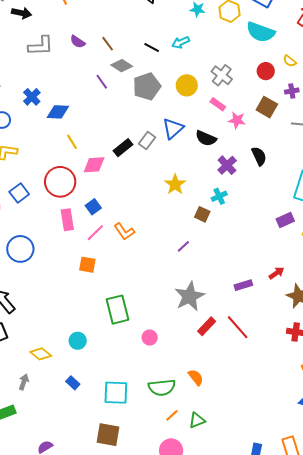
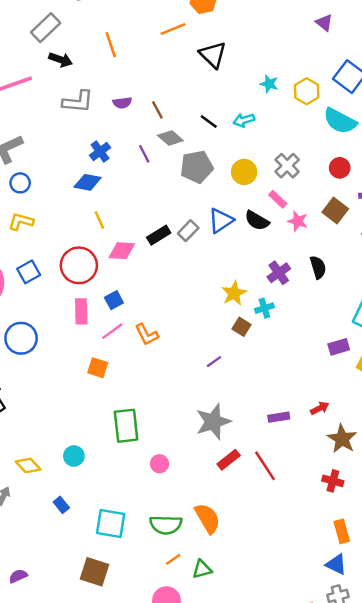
purple semicircle: (78, 42) -> (122, 103), turned -49
blue cross: (32, 97) -> (100, 152), moved
black semicircle: (206, 138) -> (257, 221), moved
yellow star: (175, 184) -> (234, 293), moved
orange semicircle: (196, 377) -> (208, 518), size x1.5

